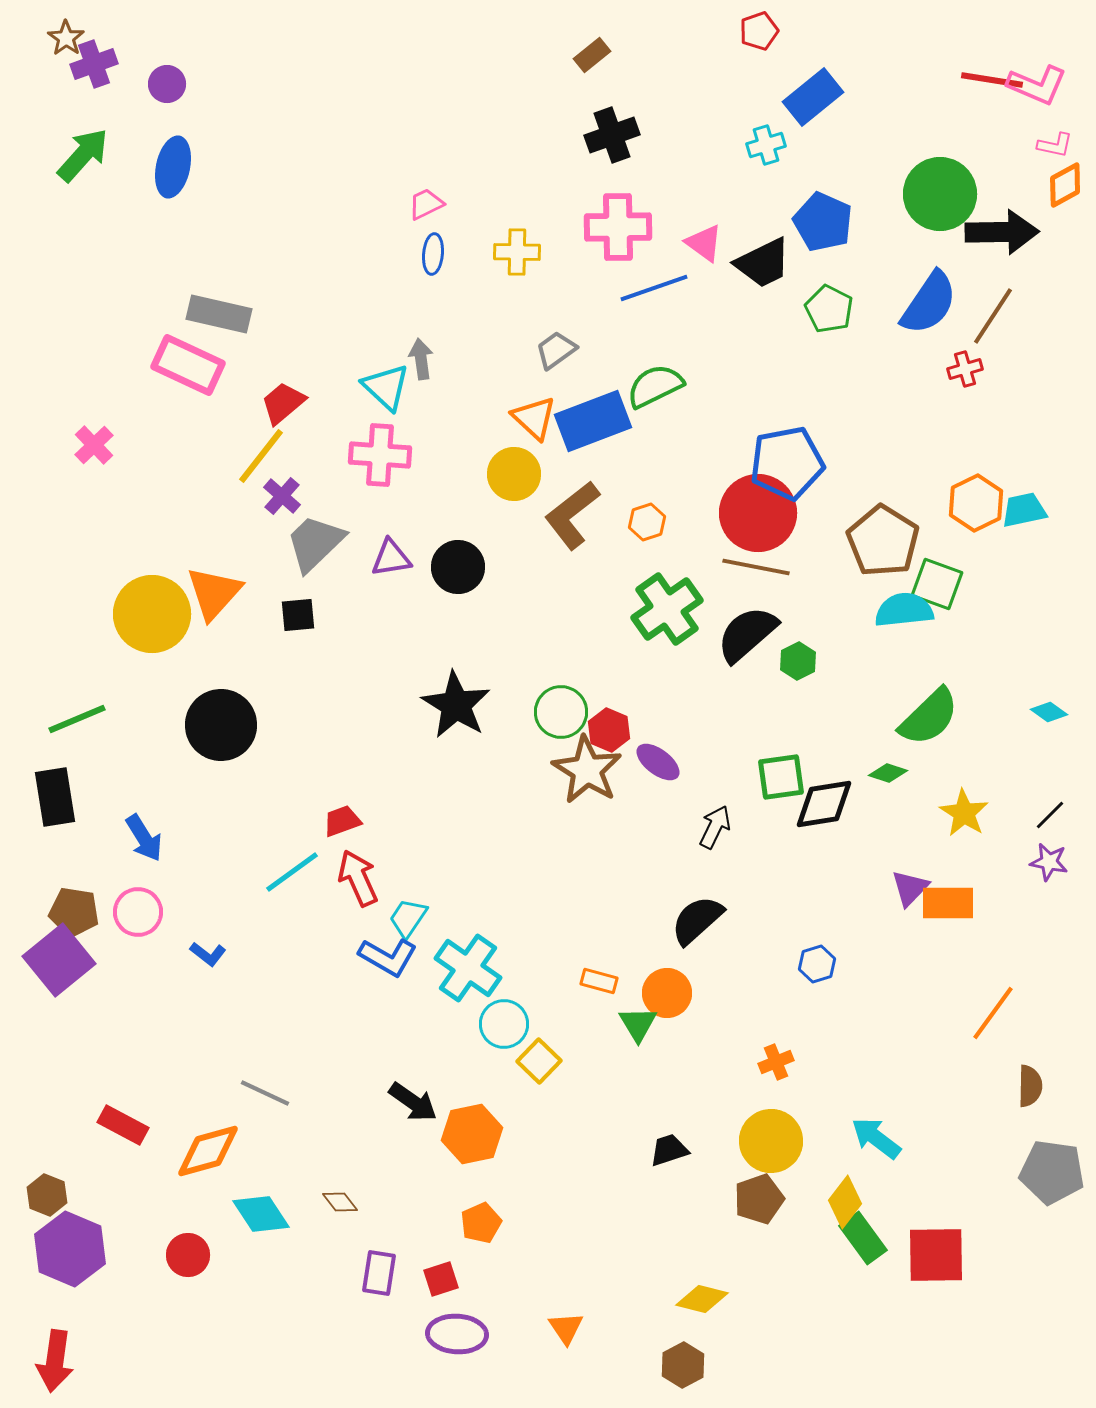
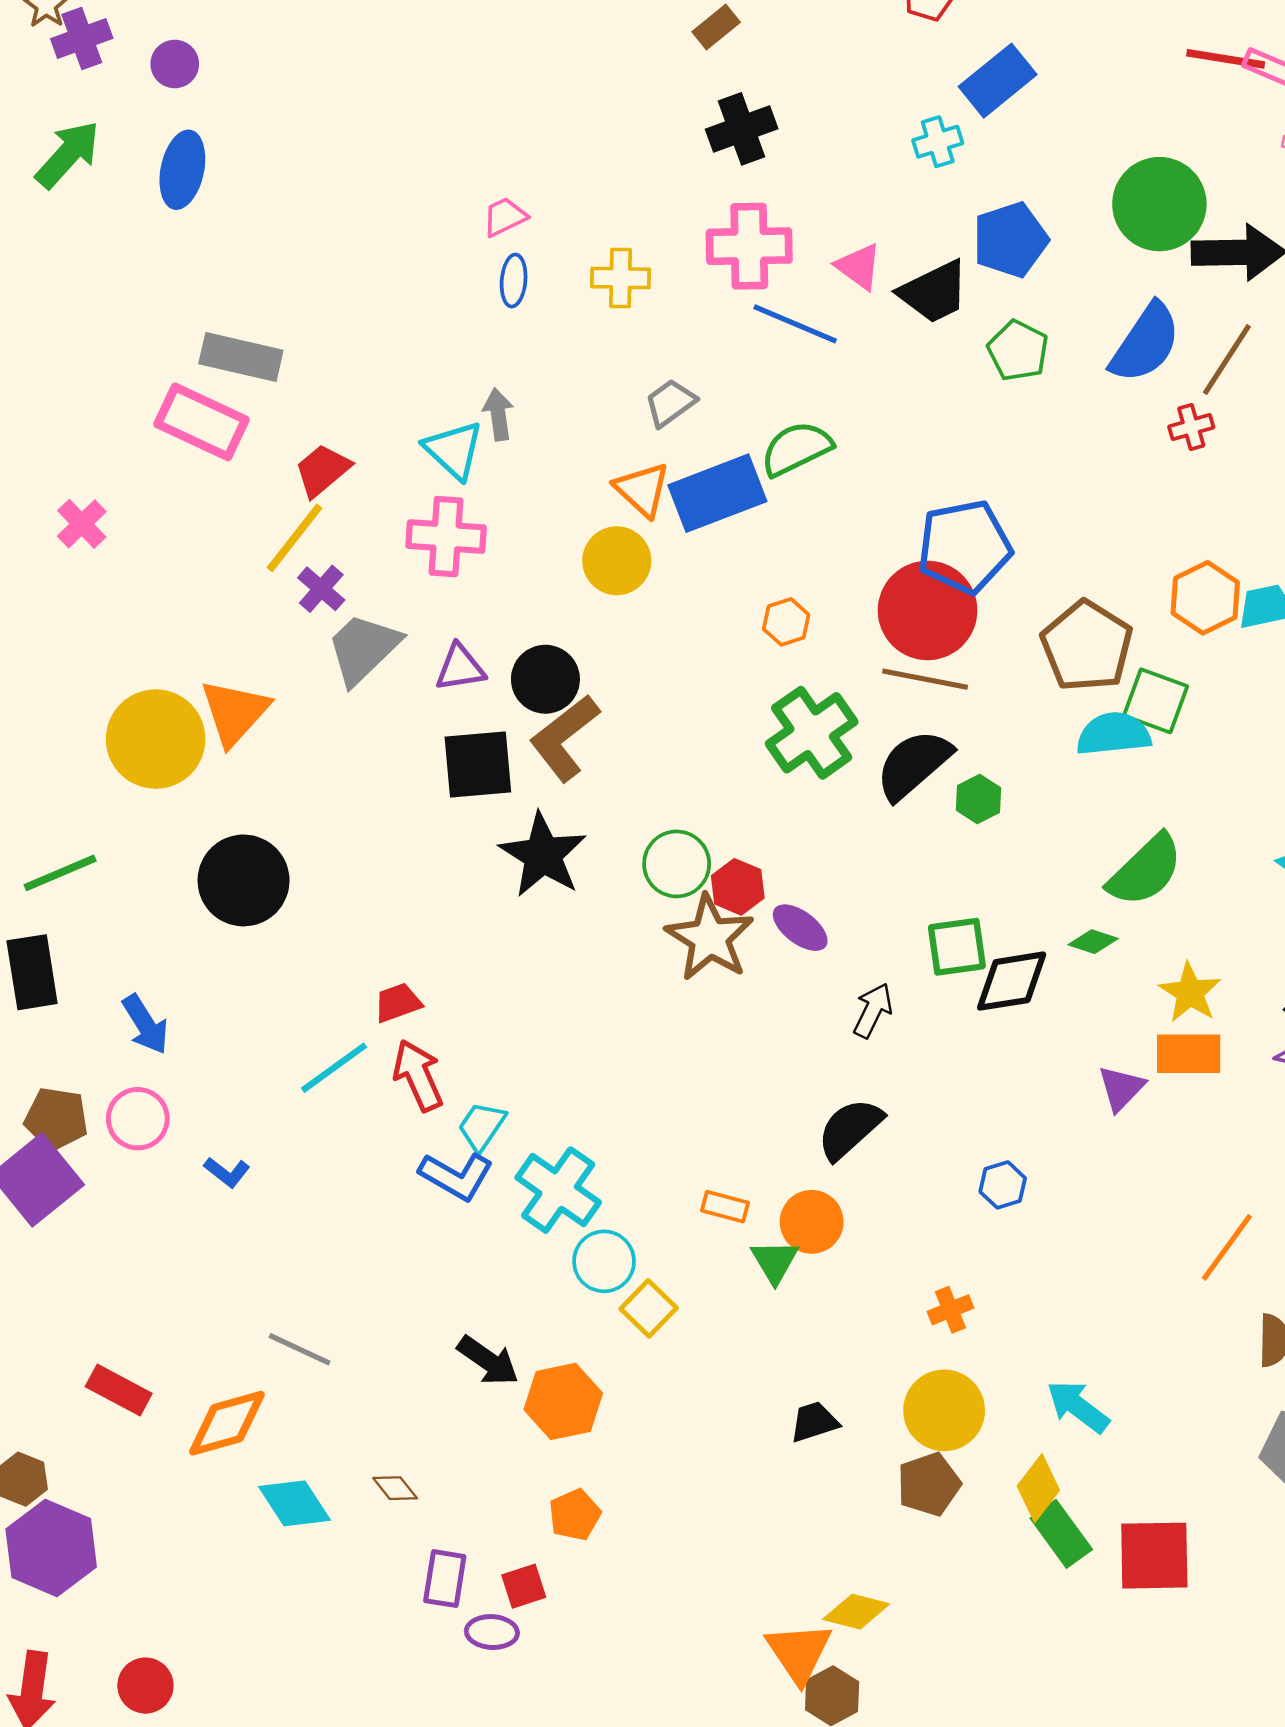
blue pentagon: (823, 222) -> (1010, 240), turned 30
blue line: (654, 288) -> (795, 324), turned 42
brown L-shape: (572, 515) -> (565, 738), moved
black square: (298, 615) -> (478, 765), moved, size x1.6
orange rectangle: (948, 903) -> (1189, 1054), moved
red circle: (188, 1255) -> (145, 1686), moved
orange triangle: (566, 1328) -> (799, 1652), moved, size x1.5
purple ellipse: (457, 1334) -> (492, 1632), moved, size x0.7

